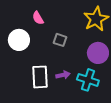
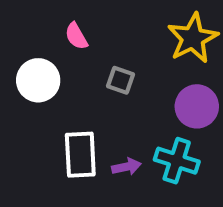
purple arrow: (63, 75) -> (126, 167), moved

